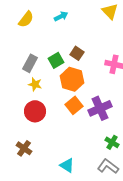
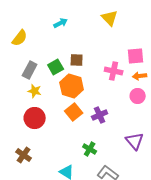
yellow semicircle: (26, 19) -> (20, 38), moved
brown square: (77, 53) -> (77, 60), turned -32
purple cross: (100, 108) -> (100, 115), size x0.7
green cross: (112, 142) -> (90, 149), moved

